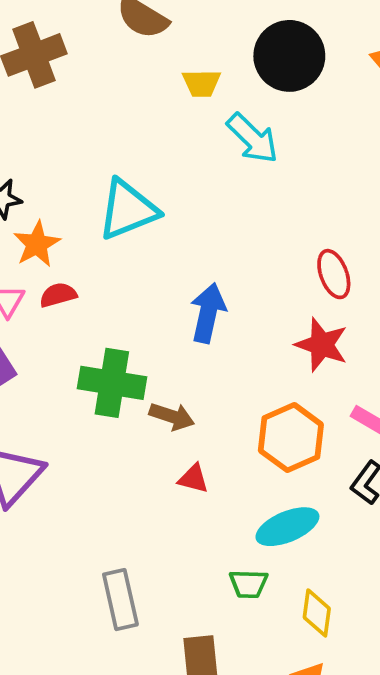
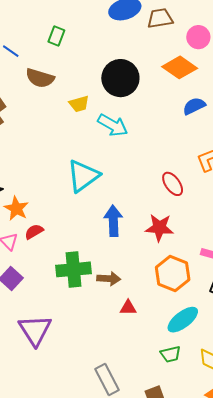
cyan triangle: (128, 210) -> (83, 176), moved
red star: (322, 345) -> (159, 228), moved

